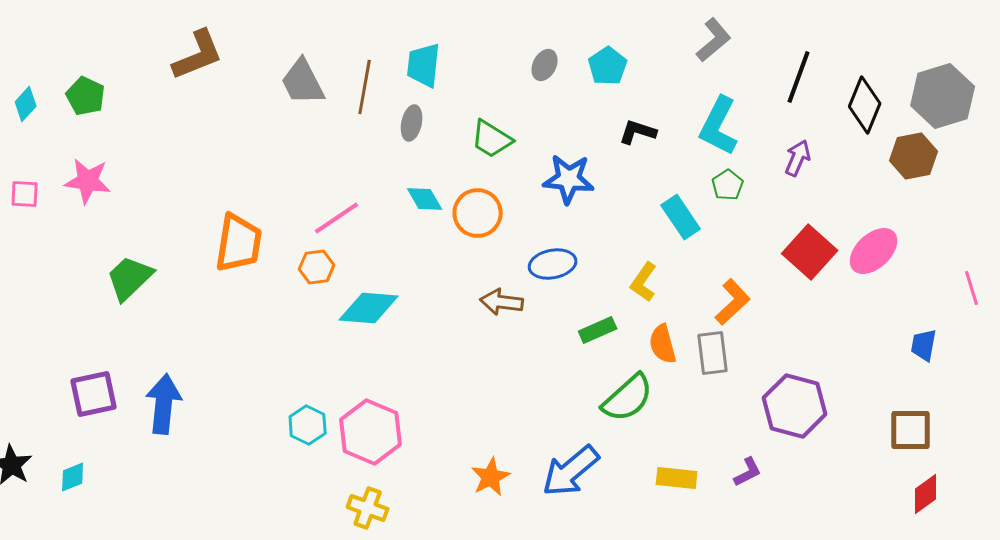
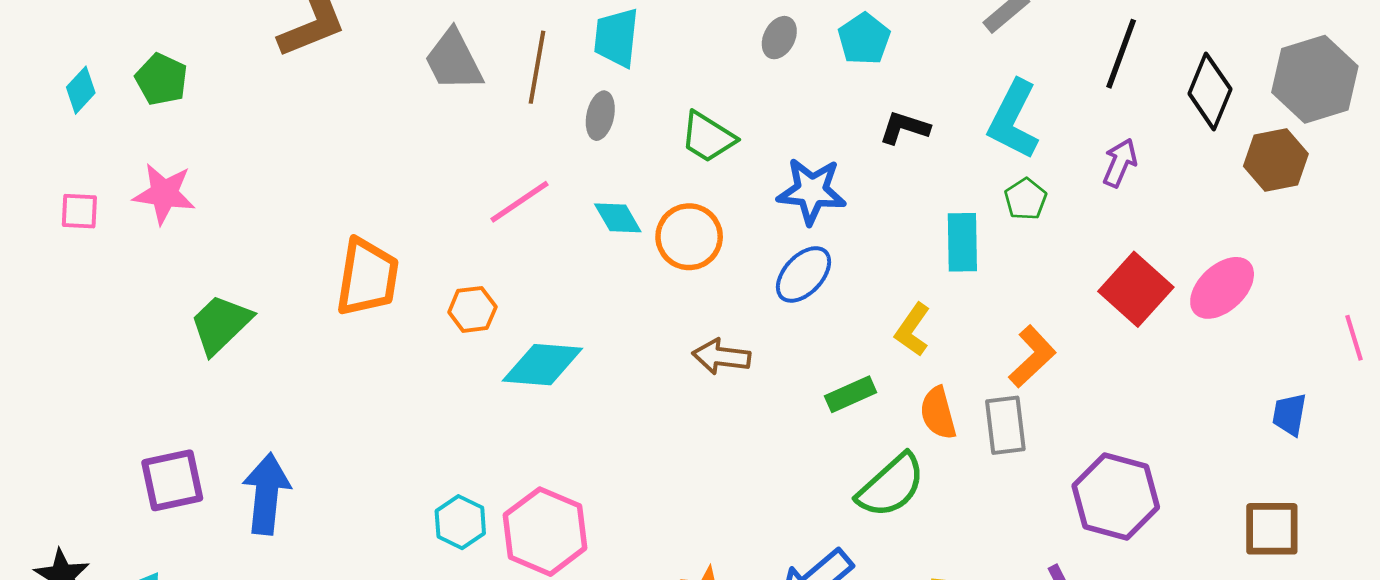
cyan rectangle: (681, 217) -> (962, 242), turned 33
pink line: (337, 218) -> (520, 202), moved
blue ellipse: (553, 264) -> (803, 274), moved, turned -36

